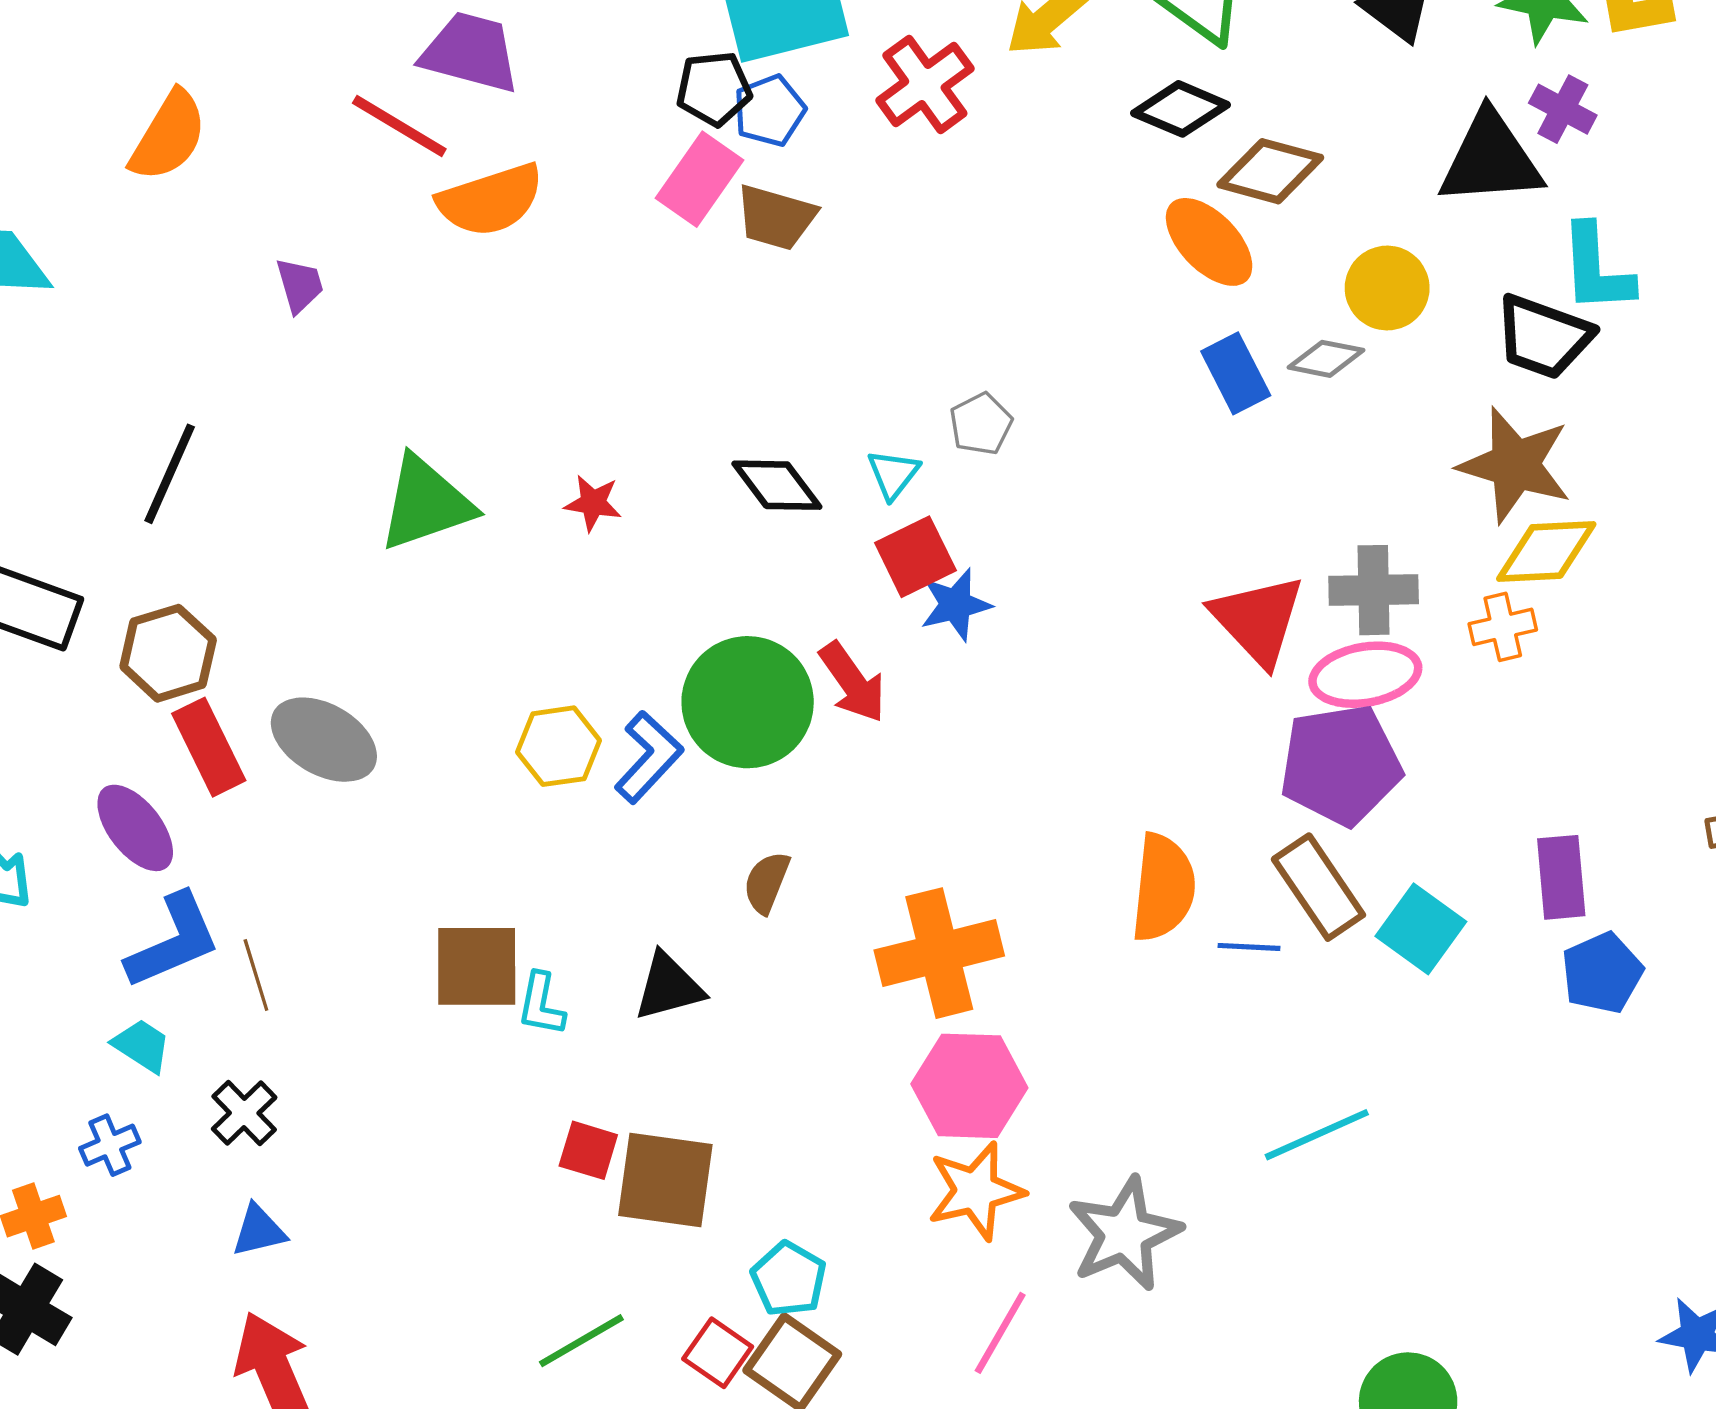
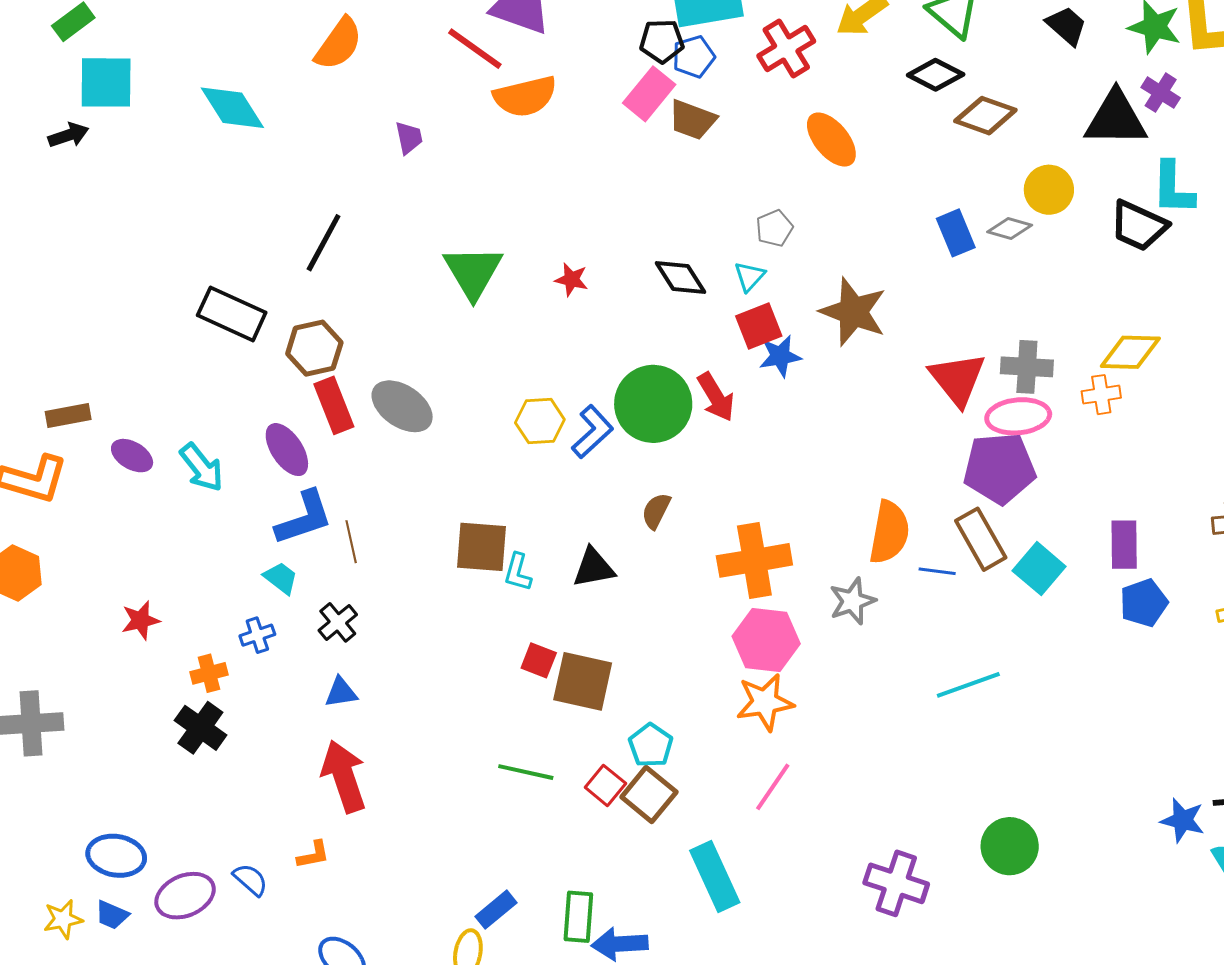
orange ellipse: (1209, 242) -> (831, 140), moved
gray pentagon: (981, 424) -> (774, 228), moved
brown star: (1515, 465) -> (853, 312), moved
green triangle: (426, 503) -> (473, 272), turned -46
gray star: (1124, 1234) -> (852, 601), moved, size x0.7
green line: (581, 1341) -> (526, 772), turned 38

